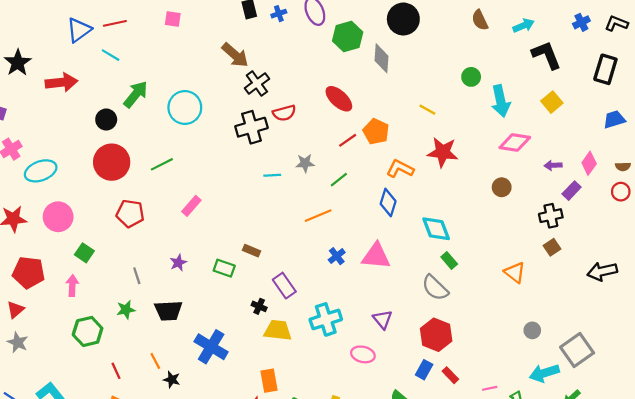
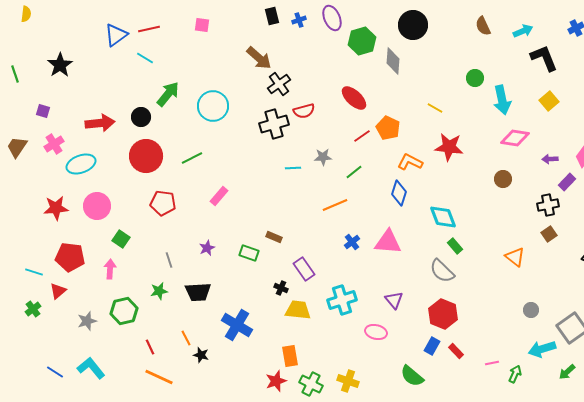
red arrow: (61, 82) -> (100, 123), moved
gray star: (18, 342) -> (87, 321), moved, turned 30

